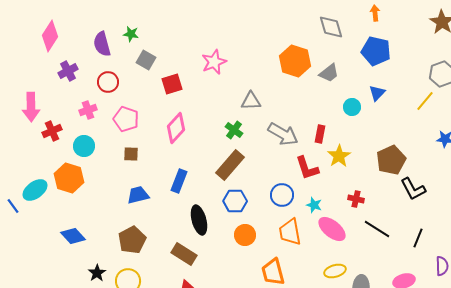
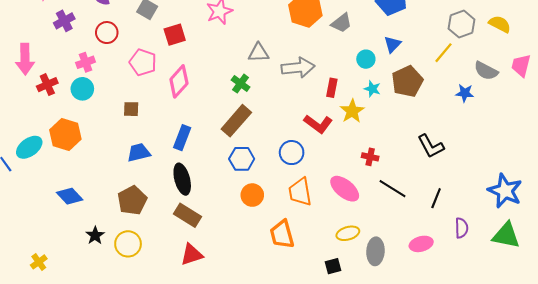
pink pentagon: (126, 119) -> (143, 62), moved
gray arrow: (283, 134) -> (298, 68), moved, turned -36
cyan circle: (84, 146) -> (82, 89), moved
brown pentagon: (391, 160) -> (407, 81), moved
red L-shape: (307, 168) -> (318, 124), turned -36
cyan star: (314, 205) -> (372, 89), moved
black ellipse: (199, 220) -> (182, 179), moved

